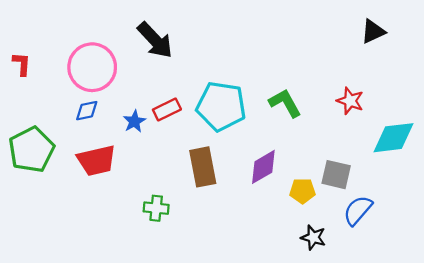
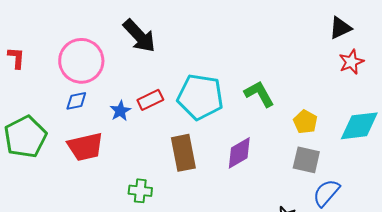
red star: (350, 101) -> (351, 62), moved, turned 30
yellow pentagon: (302, 191) -> (305, 122), moved, turned 30

